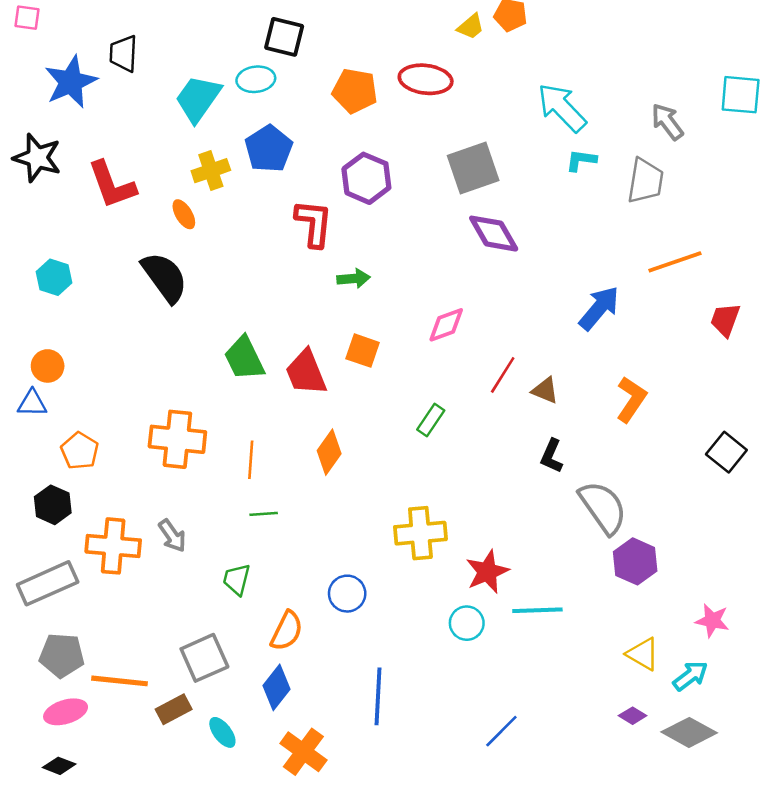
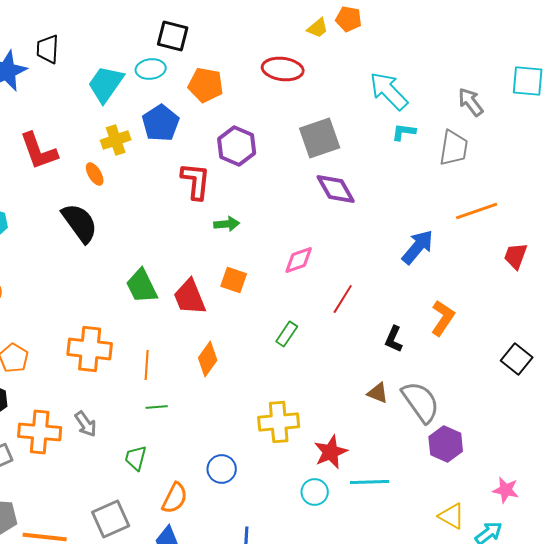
orange pentagon: (355, 91) -> (206, 85), moved
brown triangle: (545, 390) -> (378, 393), moved
black L-shape: (552, 456) -> (394, 339), moved

